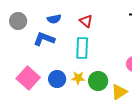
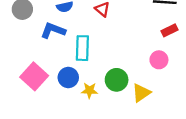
cyan rectangle: (82, 48) -> (82, 48), moved
yellow star: (78, 78) -> (89, 90), moved

